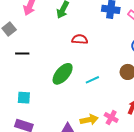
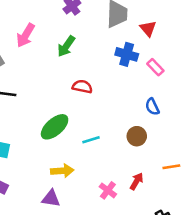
yellow arrow: (89, 120) -> (62, 171), moved

